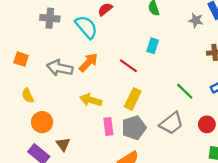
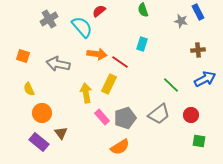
gray cross: (50, 18) -> (49, 19), turned -36
orange arrow: (89, 62) -> (97, 54), moved, turned 54
yellow rectangle: (133, 99) -> (109, 84), moved
yellow arrow: (91, 100) -> (86, 93), turned 66
pink rectangle: (108, 127) -> (102, 117), turned -35

